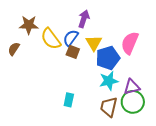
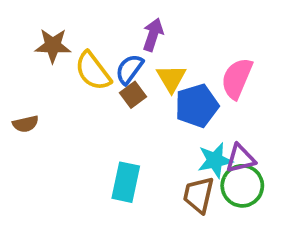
brown semicircle: (14, 49) -> (25, 124), moved, turned -136
brown square: (73, 52) -> (133, 95), turned 32
cyan star: (109, 81) -> (215, 160), moved
cyan rectangle: (69, 100) -> (126, 182), size x1.5

